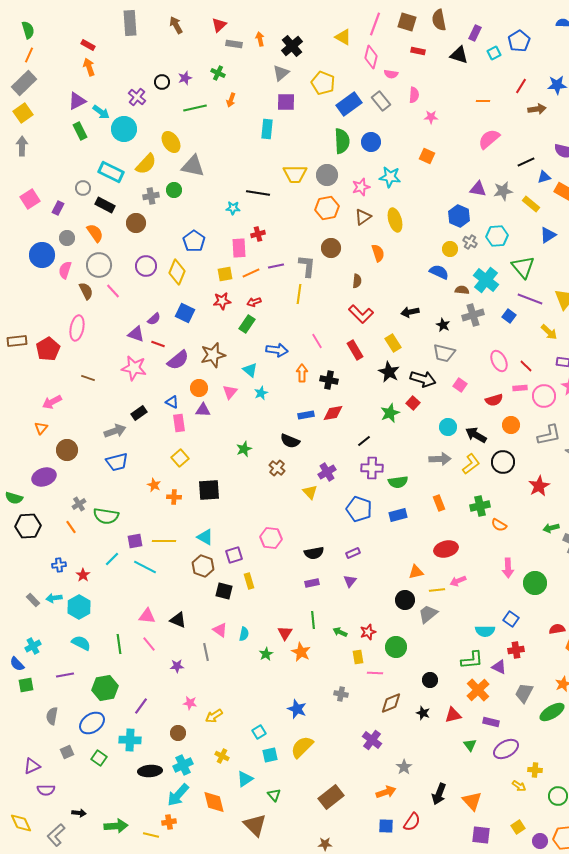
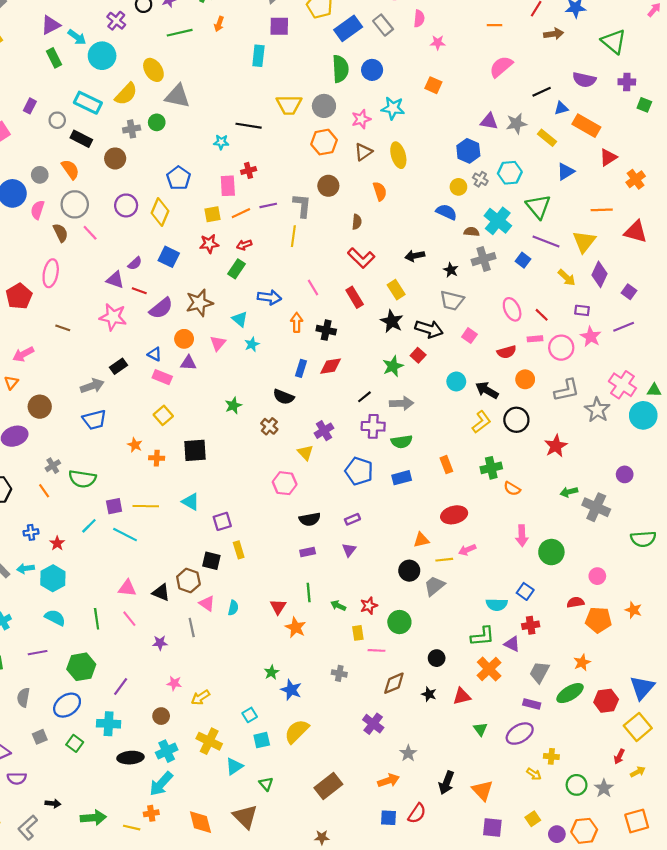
purple rectangle: (58, 208) -> (30, 106), moved
blue rectangle: (306, 415) -> (301, 368), turned -63
pink rectangle: (179, 423) -> (162, 377), turned -60
gray arrow: (440, 459) -> (402, 403), moved
pink hexagon: (271, 538) -> (285, 483), moved
brown hexagon: (203, 566) -> (188, 580), moved
green star: (266, 654) -> (272, 672), moved
purple rectangle: (491, 722) -> (532, 704), moved
yellow cross: (222, 756) -> (209, 741), size x1.6
orange diamond: (214, 802) -> (200, 822), moved

